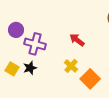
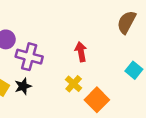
red arrow: (77, 40) -> (81, 52), turned 42

